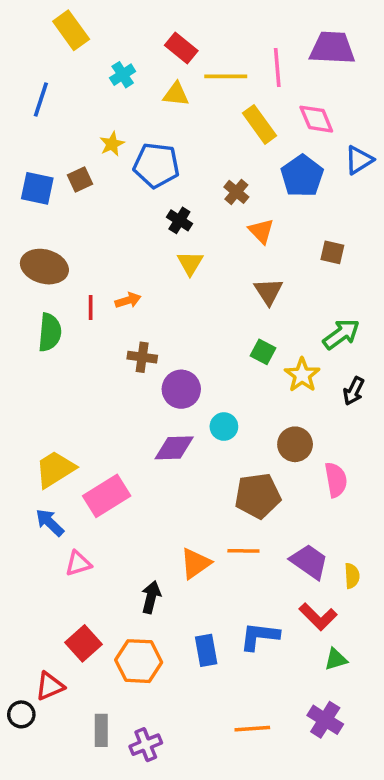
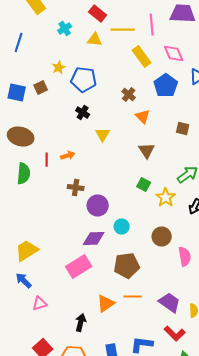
black cross: (179, 220) -> (83, 112), moved
pink rectangle: (107, 496) -> (79, 266), moved
brown pentagon: (258, 496) -> (127, 266), moved

